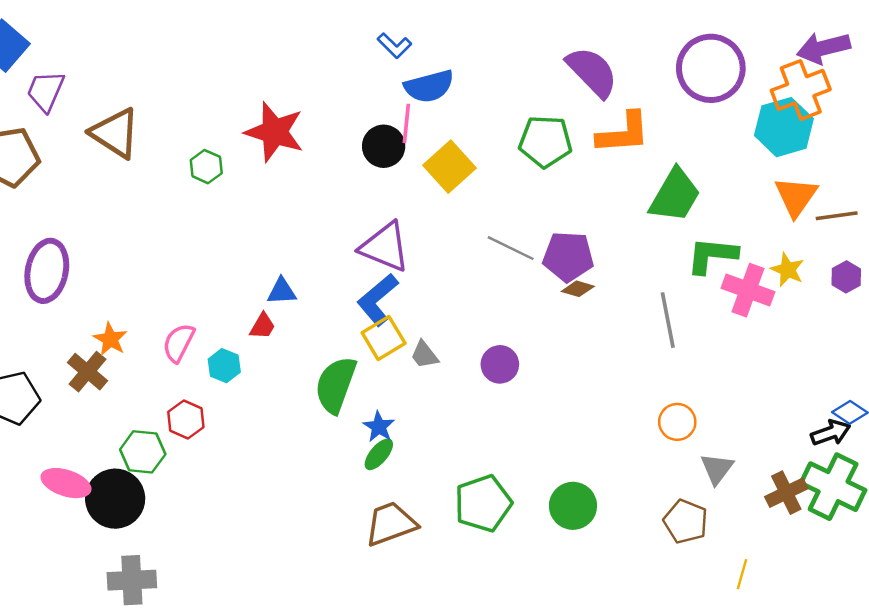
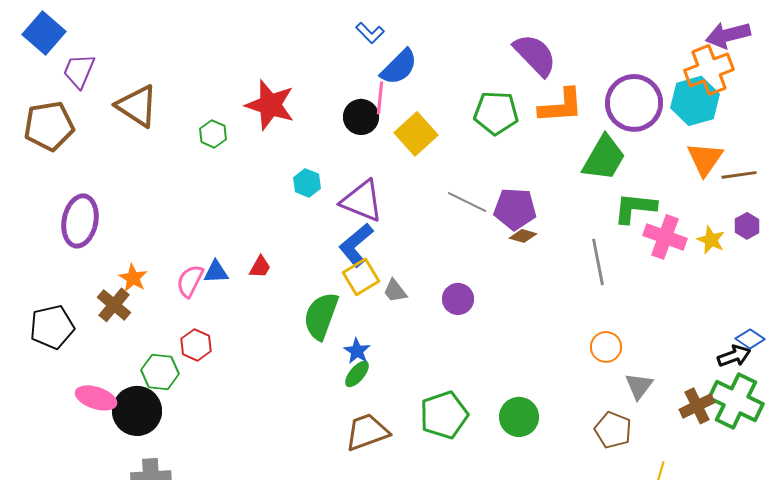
purple circle: (711, 68) -> (634, 103), moved
blue semicircle: (429, 86) -> (399, 67), turned -30
yellow star: (788, 270) -> (711, 240), moved
blue triangle: (282, 291) -> (216, 272), moved
cyan hexagon: (224, 366) -> (307, 183), moved

